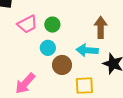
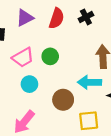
cyan circle: (48, 48) -> (29, 84), moved

